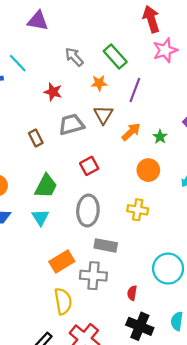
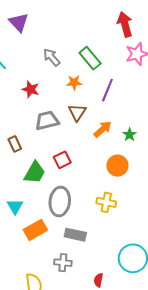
purple triangle: (38, 21) -> (19, 22), turned 35
brown rectangle: (36, 138) -> (15, 144), moved
green trapezoid: (46, 186) -> (35, 173), moved
orange rectangle: (62, 261) -> (35, 230), moved
gray cross: (93, 276) -> (63, 263), size x0.7

